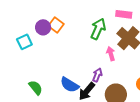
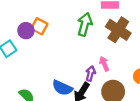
pink arrow: (111, 54) -> (104, 64), moved

